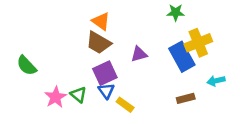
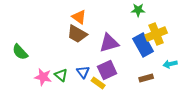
purple triangle: (139, 54) -> (109, 43), size x1.5
purple square: (105, 73) -> (107, 70), moved
pink star: (56, 97) -> (43, 77), turned -30

